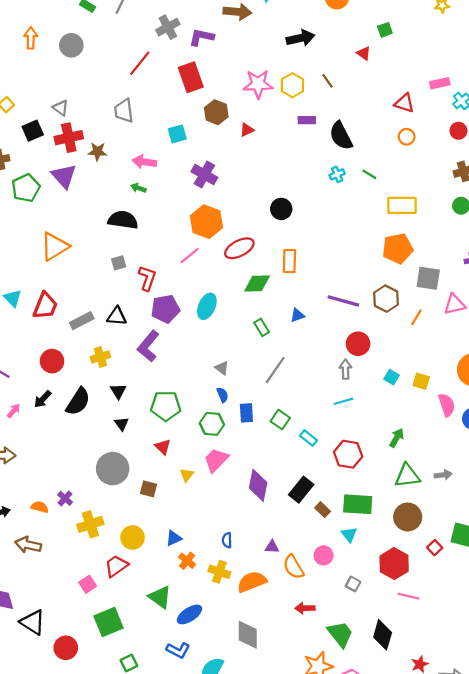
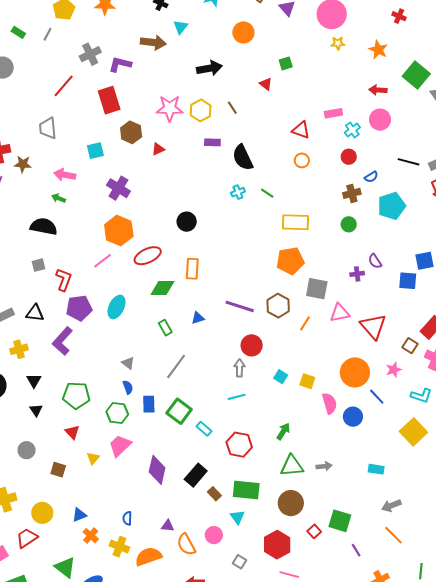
green square: (280, 420) -> (179, 411), size x1.4
gray circle: (113, 469) -> (27, 450), size x0.6

